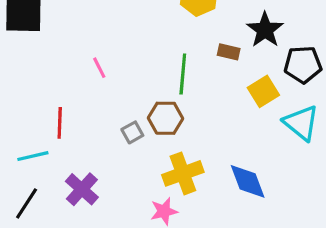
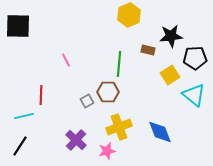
black star: (265, 30) -> (171, 36), turned 30
purple cross: (82, 189) -> (76, 140), moved

